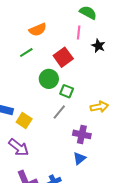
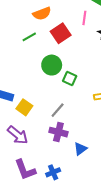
red square: (63, 57) -> (61, 33), moved
gray line: (59, 112) -> (58, 110), moved
purple cross: (82, 134) -> (58, 132), moved

